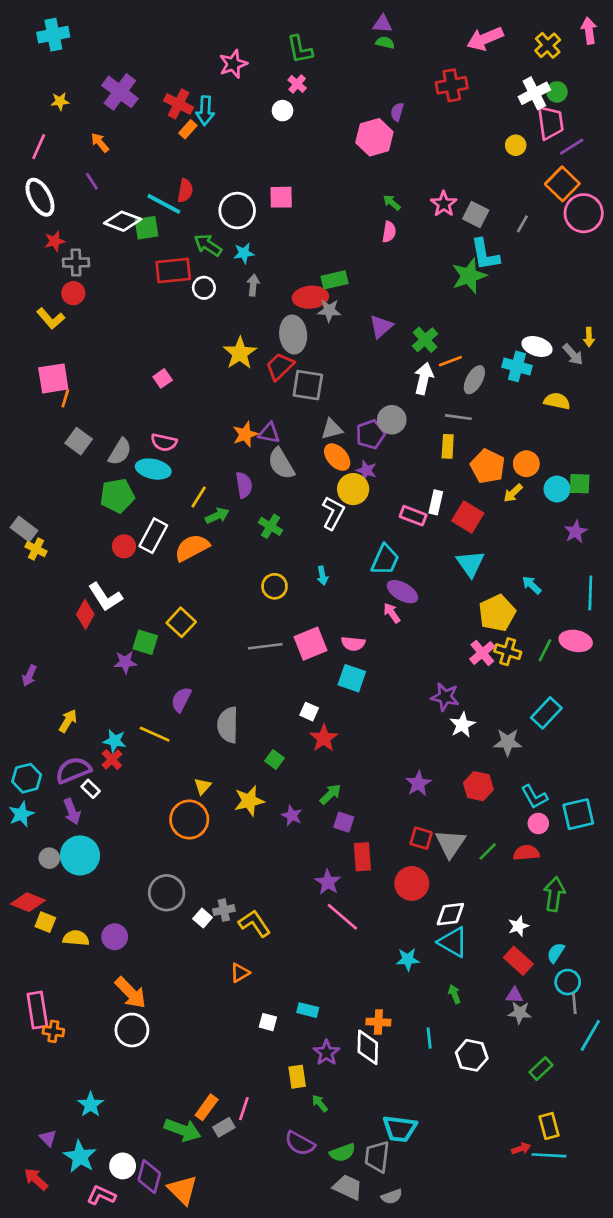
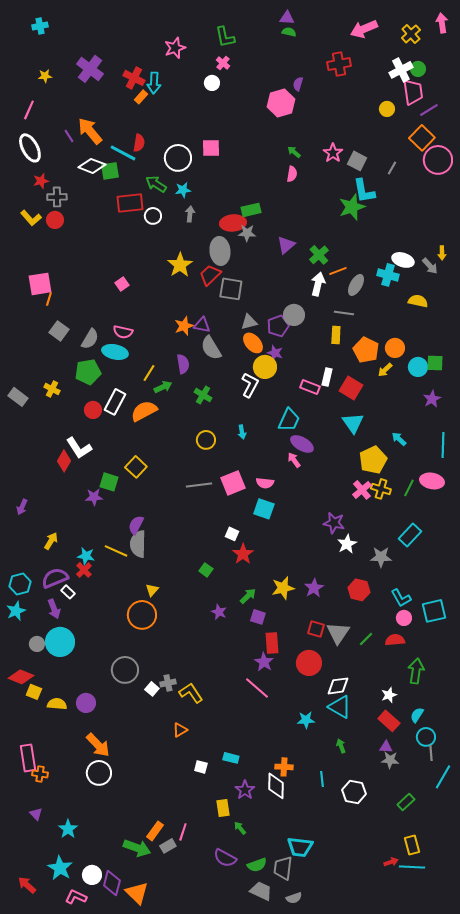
cyan cross: (53, 35) -> (40, 26), size x0.7
orange arrow: (100, 143) -> (90, 131), moved, size x1.8
yellow L-shape: (51, 318) -> (31, 218), moved
yellow cross: (36, 549) -> (52, 389), moved
gray semicircle: (228, 725) -> (138, 544), moved
yellow star: (249, 801) -> (283, 588), moved
purple star: (328, 882) -> (264, 662), moved
purple triangle: (48, 1138) -> (36, 814), moved

